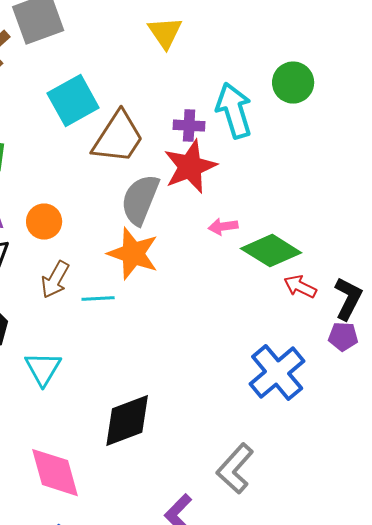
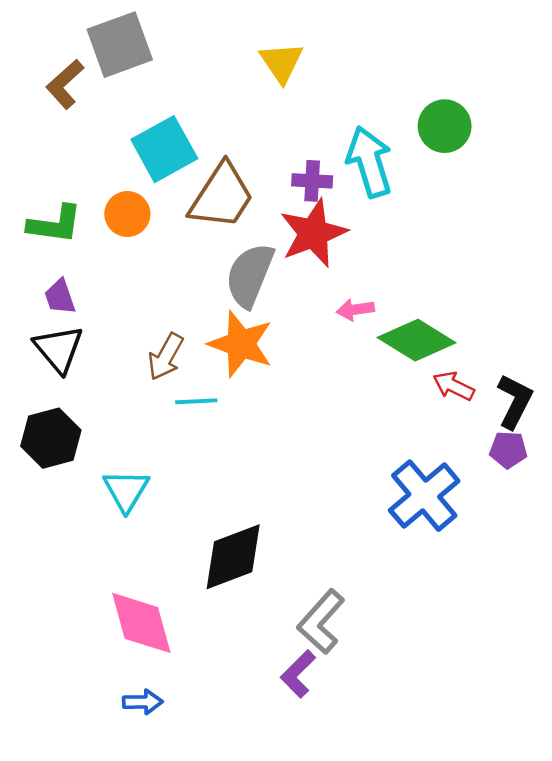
orange circle: (44, 222) -> (127, 214), moved
brown arrow: (55, 280) -> (166, 357), moved
gray L-shape: (235, 469) -> (321, 622), moved

